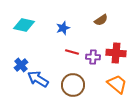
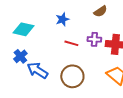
cyan diamond: (24, 25) -> (23, 29), moved
purple cross: (93, 57) -> (94, 39), moved

